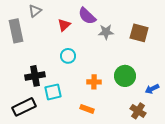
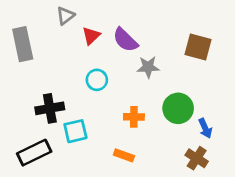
gray triangle: (35, 11) -> (65, 16), moved
purple semicircle: (87, 16) -> (125, 40), moved
gray star: (106, 32) -> (148, 67), moved
blue arrow: (152, 89) -> (205, 128), moved, turned -88

